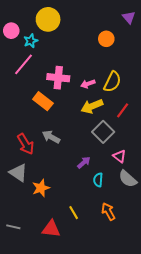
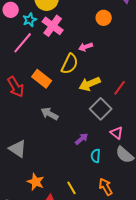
pink cross: (58, 78) -> (53, 26), moved, turned 30
yellow semicircle: (112, 82) -> (70, 64), moved
pink arrow: (88, 84) -> (86, 47), moved
red arrow: (26, 144) -> (16, 87), moved
orange star: (41, 188) -> (36, 182), moved, turned -30

